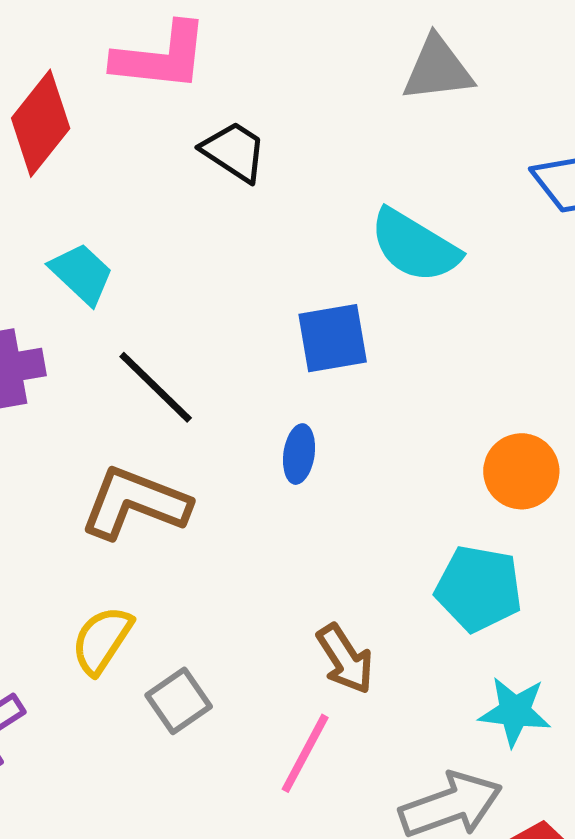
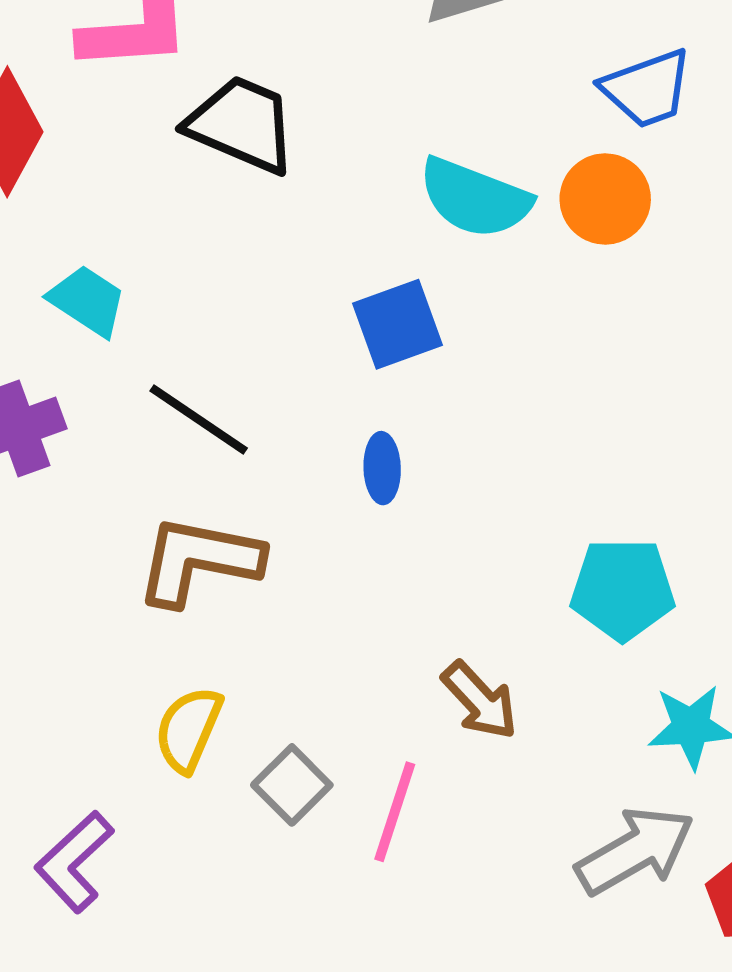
black trapezoid: (234, 151) -> (242, 124), size x1.4
orange circle: (521, 471) -> (605, 199), moved
pink line: (305, 753) -> (395, 812), moved

